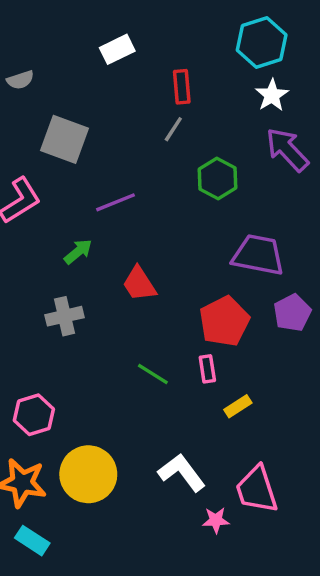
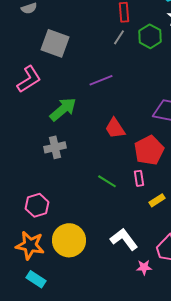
green hexagon: (217, 178) -> (150, 36), moved
purple line: (115, 202) -> (101, 80), moved
green arrow: (78, 252) -> (63, 109), size x1.6
red trapezoid: (139, 284) -> (115, 128), moved

